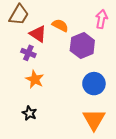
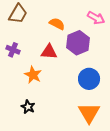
pink arrow: (101, 19) -> (96, 18), turned 108
red triangle: (38, 34) -> (49, 52), moved, turned -30
purple cross: (28, 53) -> (13, 50), moved

